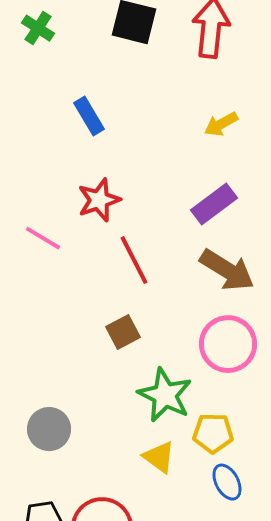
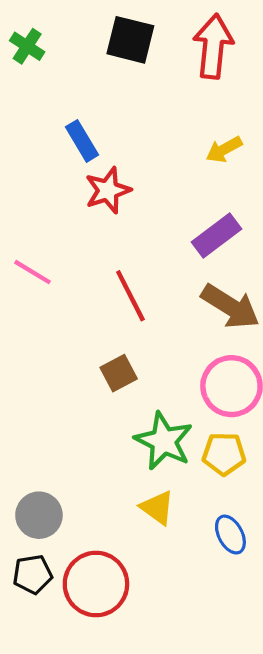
red star: (99, 200) -> (108, 190), moved
gray circle: (49, 429) -> (39, 515), moved
yellow pentagon: (213, 433) -> (224, 454), moved

